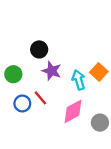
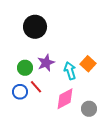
black circle: (39, 49) -> (35, 27), moved, size x1.5
purple star: (52, 71) -> (46, 63), turned 30
green circle: (13, 74) -> (25, 68), moved

